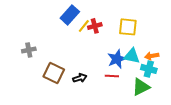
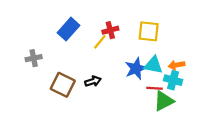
blue rectangle: (70, 15) -> (69, 29), moved
yellow line: (84, 26) -> (100, 42), moved
red line: (112, 76) -> (154, 88), moved
black arrow: (80, 78) -> (93, 81), moved

